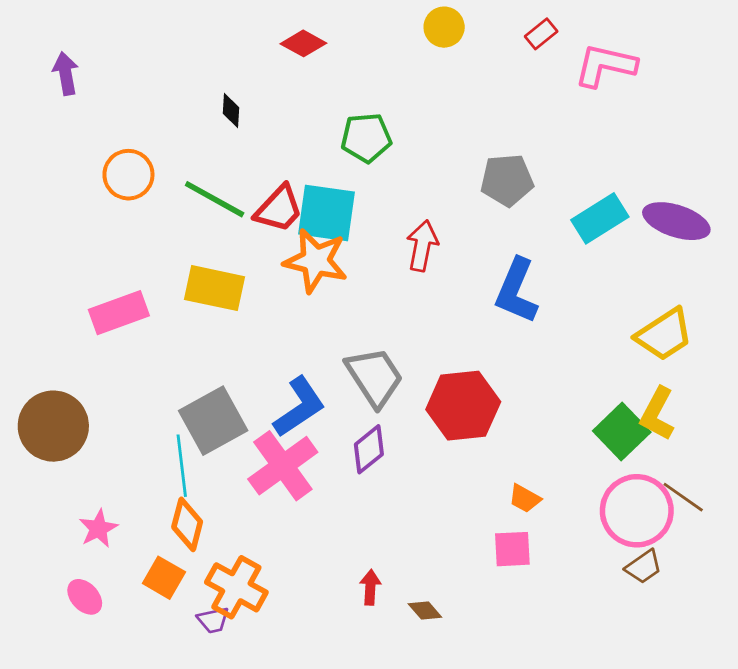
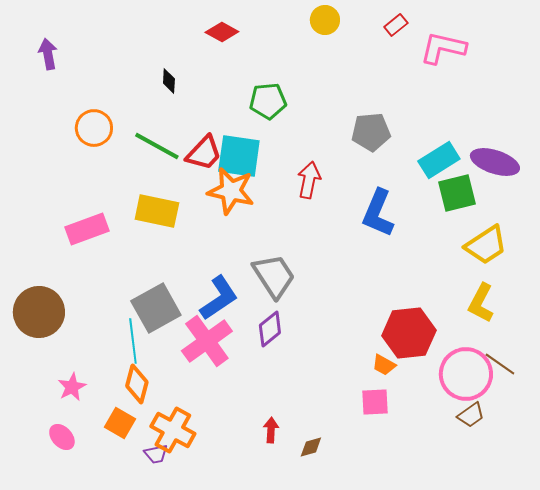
red hexagon: (463, 406) -> (409, 333), moved
green square: (622, 432) -> (457, 193), moved, turned 30
brown diamond: (425, 611) -> (311, 447), turned -65

